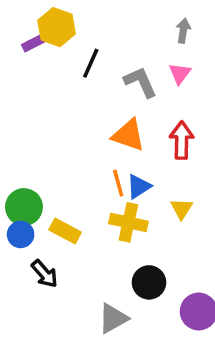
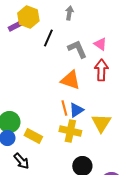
gray arrow: (183, 31) -> (69, 13), moved
pink triangle: (180, 73) -> (100, 44), turned -32
red arrow: (182, 140) -> (101, 70), moved
yellow triangle: (182, 209) -> (101, 123), size x1.5

